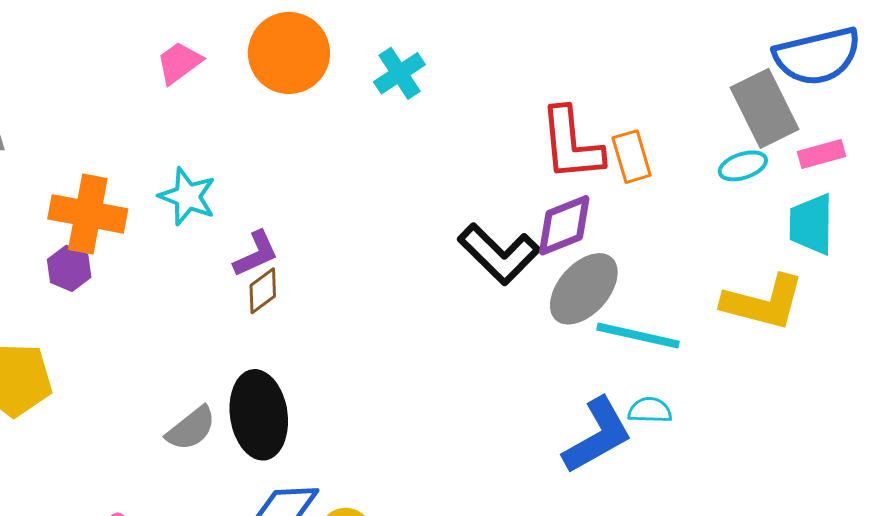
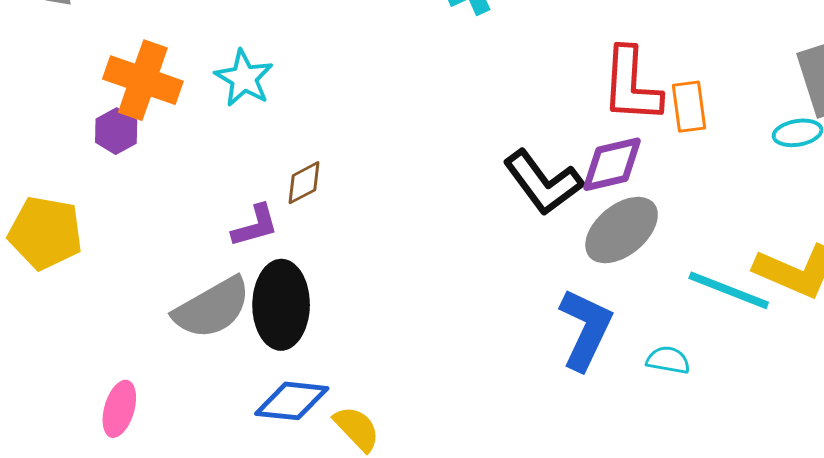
purple L-shape: (256, 254) -> (255, 226), moved
cyan line: (638, 336) -> (729, 290), moved
gray semicircle: (191, 428) -> (212, 308), size x1.5
blue L-shape: (597, 436) -> (585, 329), moved, turned -44

